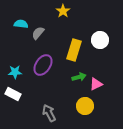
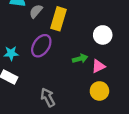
white circle: (100, 40) -> (103, 35), moved
yellow rectangle: (74, 50) -> (59, 19), moved
yellow circle: (85, 106) -> (99, 91), moved

